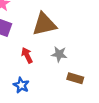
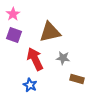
red arrow: (27, 55) -> (35, 59), size x1.6

